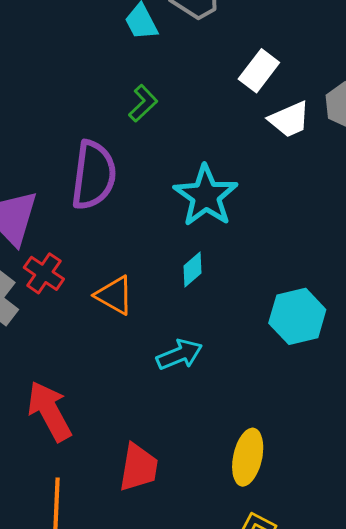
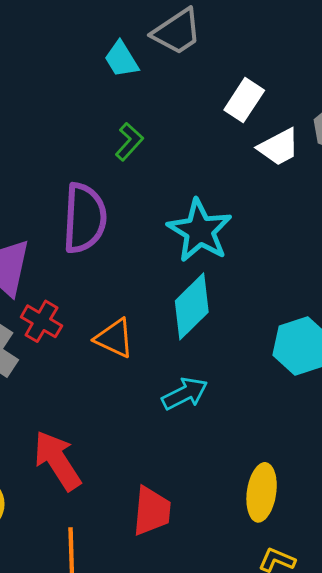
cyan diamond: (193, 270) -> (192, 306), size x1.8

